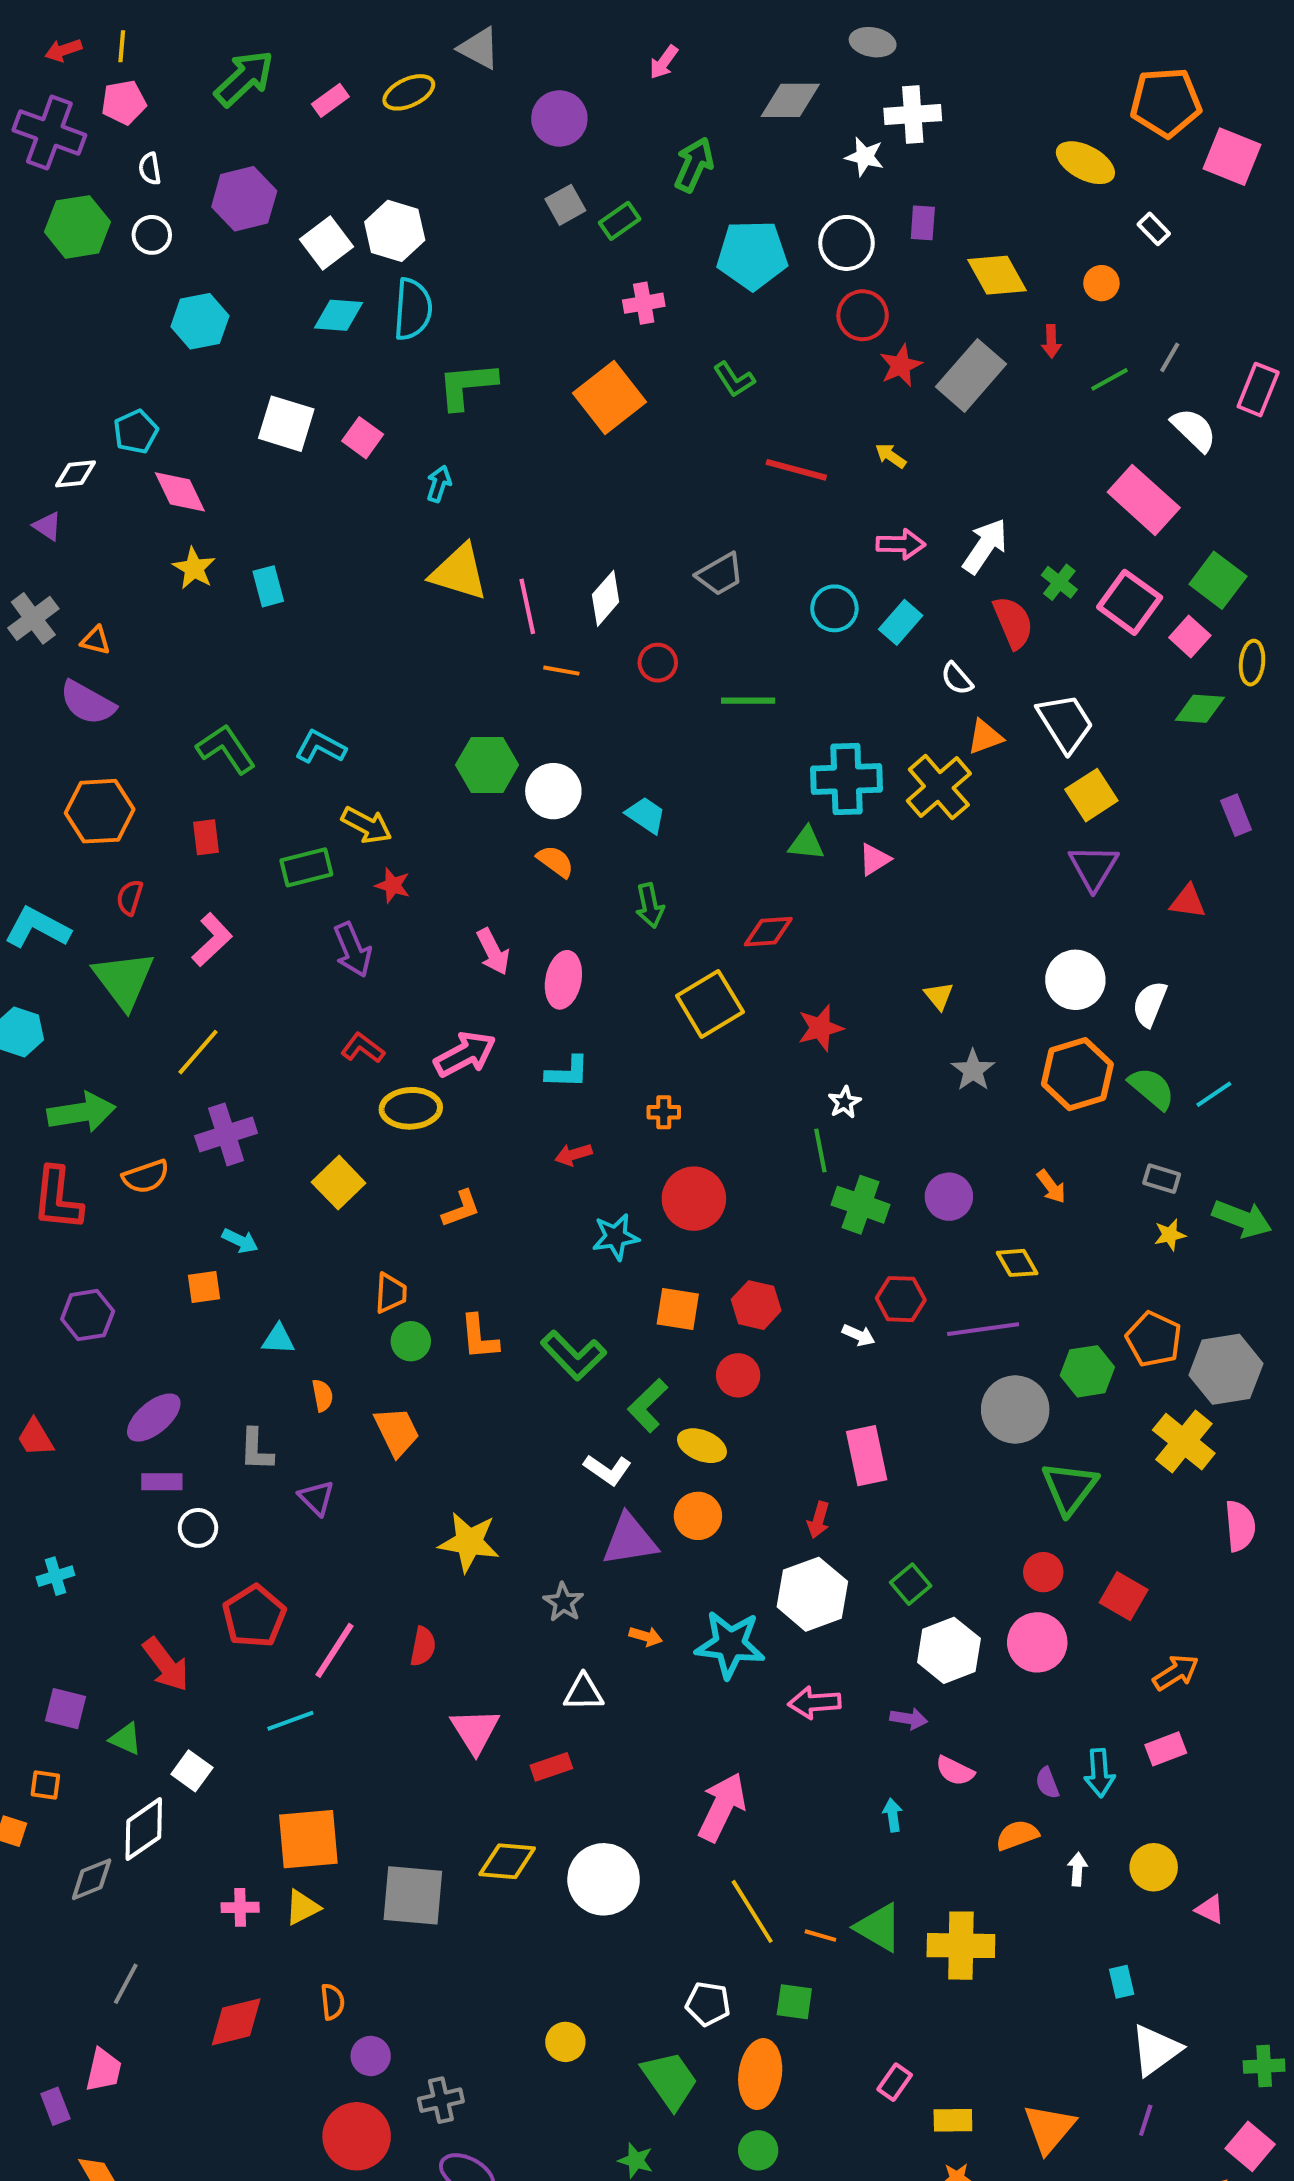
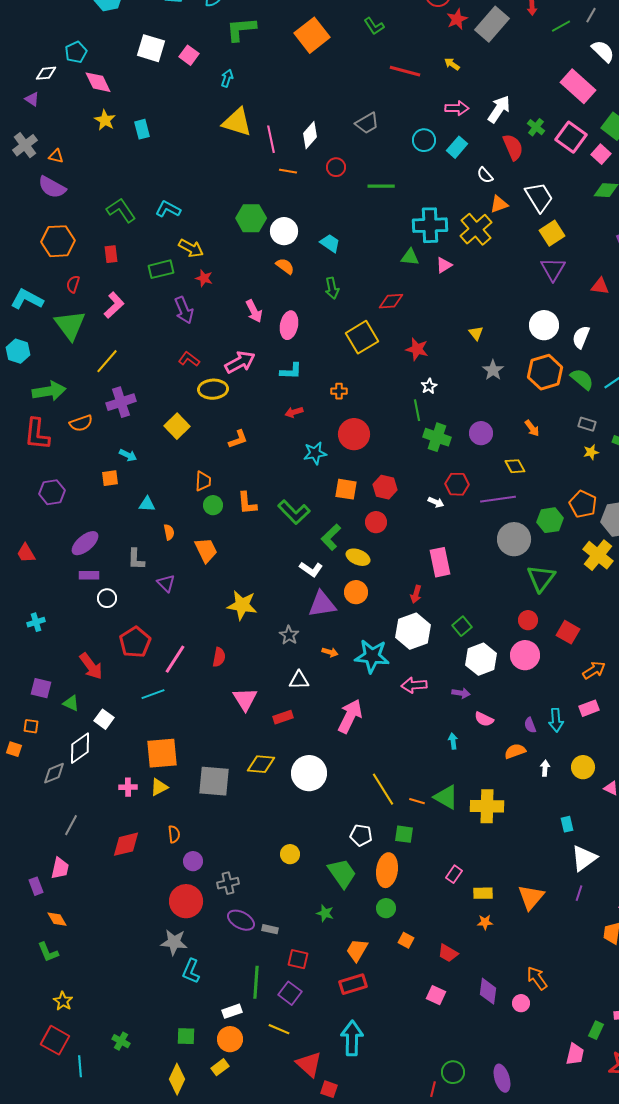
red star: (820, 1028) -> (417, 349), turned 30
pink arrow: (722, 1807) -> (350, 716), moved

